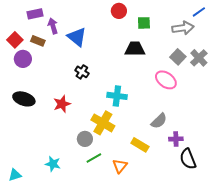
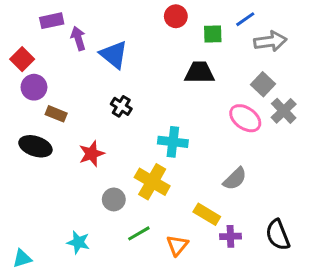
blue line: (199, 12) -> (245, 19), moved
brown rectangle: (38, 41) -> (56, 114), moved
gray cross: (199, 58) -> (284, 111), moved
gray circle: (85, 139) -> (114, 199), moved
purple cross: (176, 139) -> (230, 236), moved

